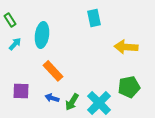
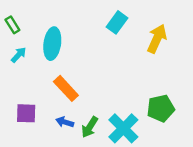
cyan rectangle: (94, 18) -> (117, 22), turned 48
yellow arrow: (126, 47) -> (157, 39), moved, turned 110

